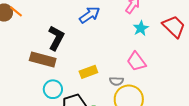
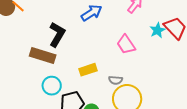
cyan star: (141, 28) -> (157, 30), moved
pink trapezoid: (136, 61) -> (126, 45), moved

